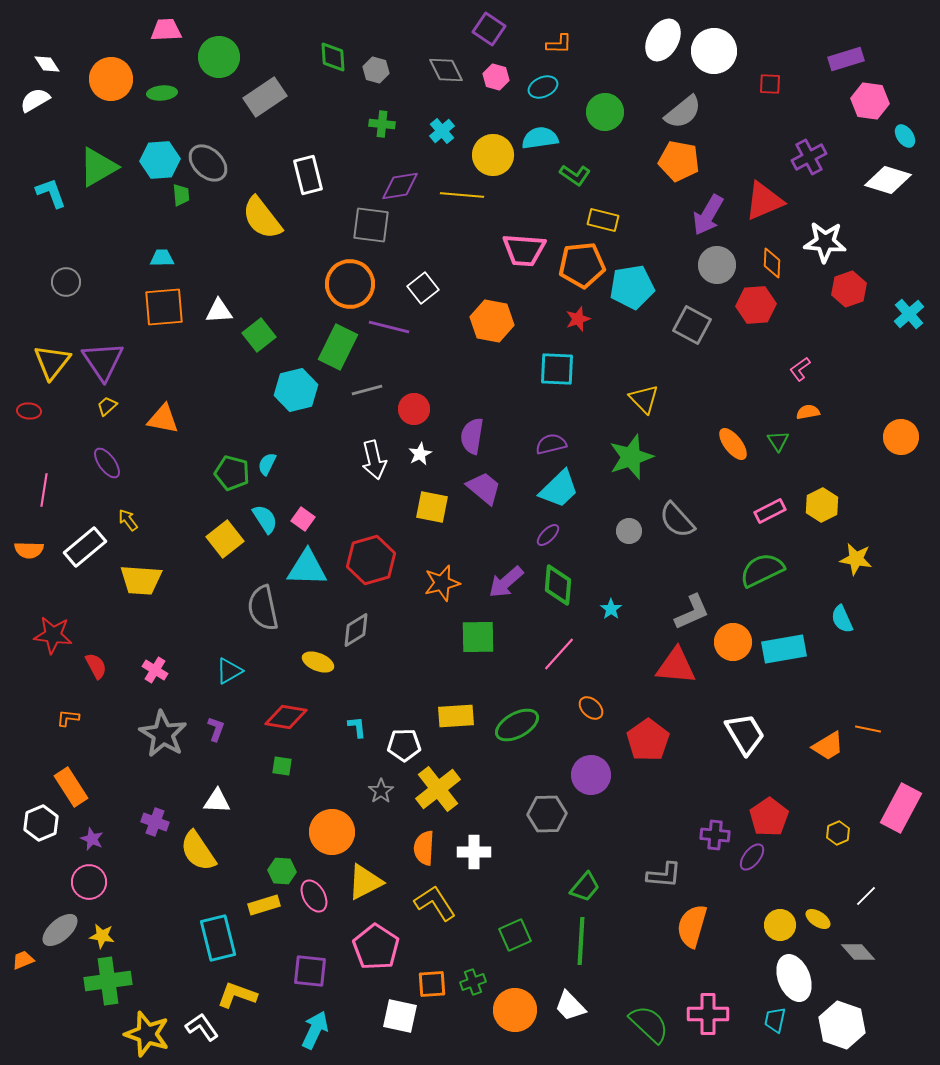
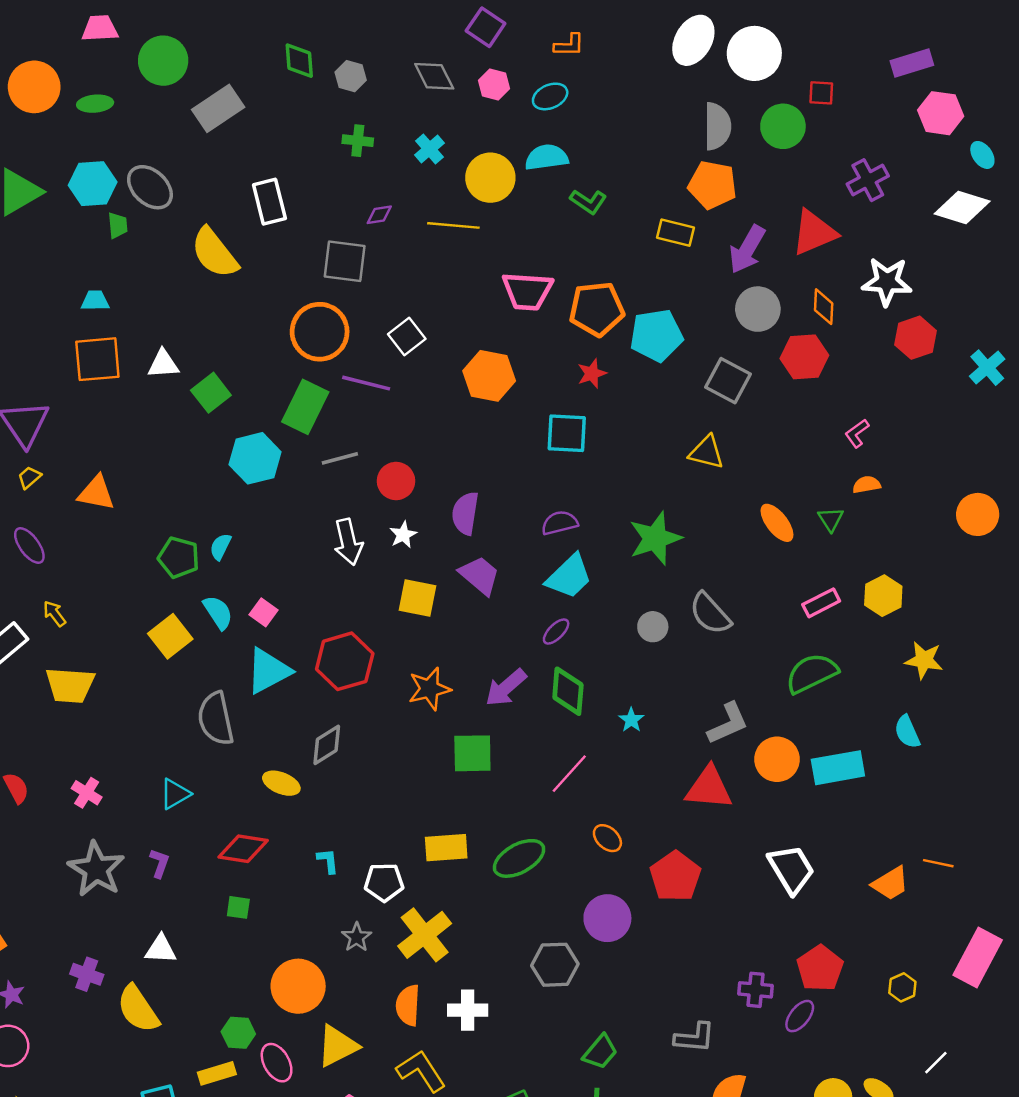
green circle: (605, 112) -> (783, 126), moved
gray semicircle: (683, 112) -> (717, 126), turned -51
purple diamond: (400, 186) -> (379, 215), size x0.6
yellow rectangle: (603, 220) -> (675, 233), moved
yellow triangle: (644, 399) -> (707, 452), moved, turned -32
cyan triangle: (307, 568) -> (268, 671), turned -30

